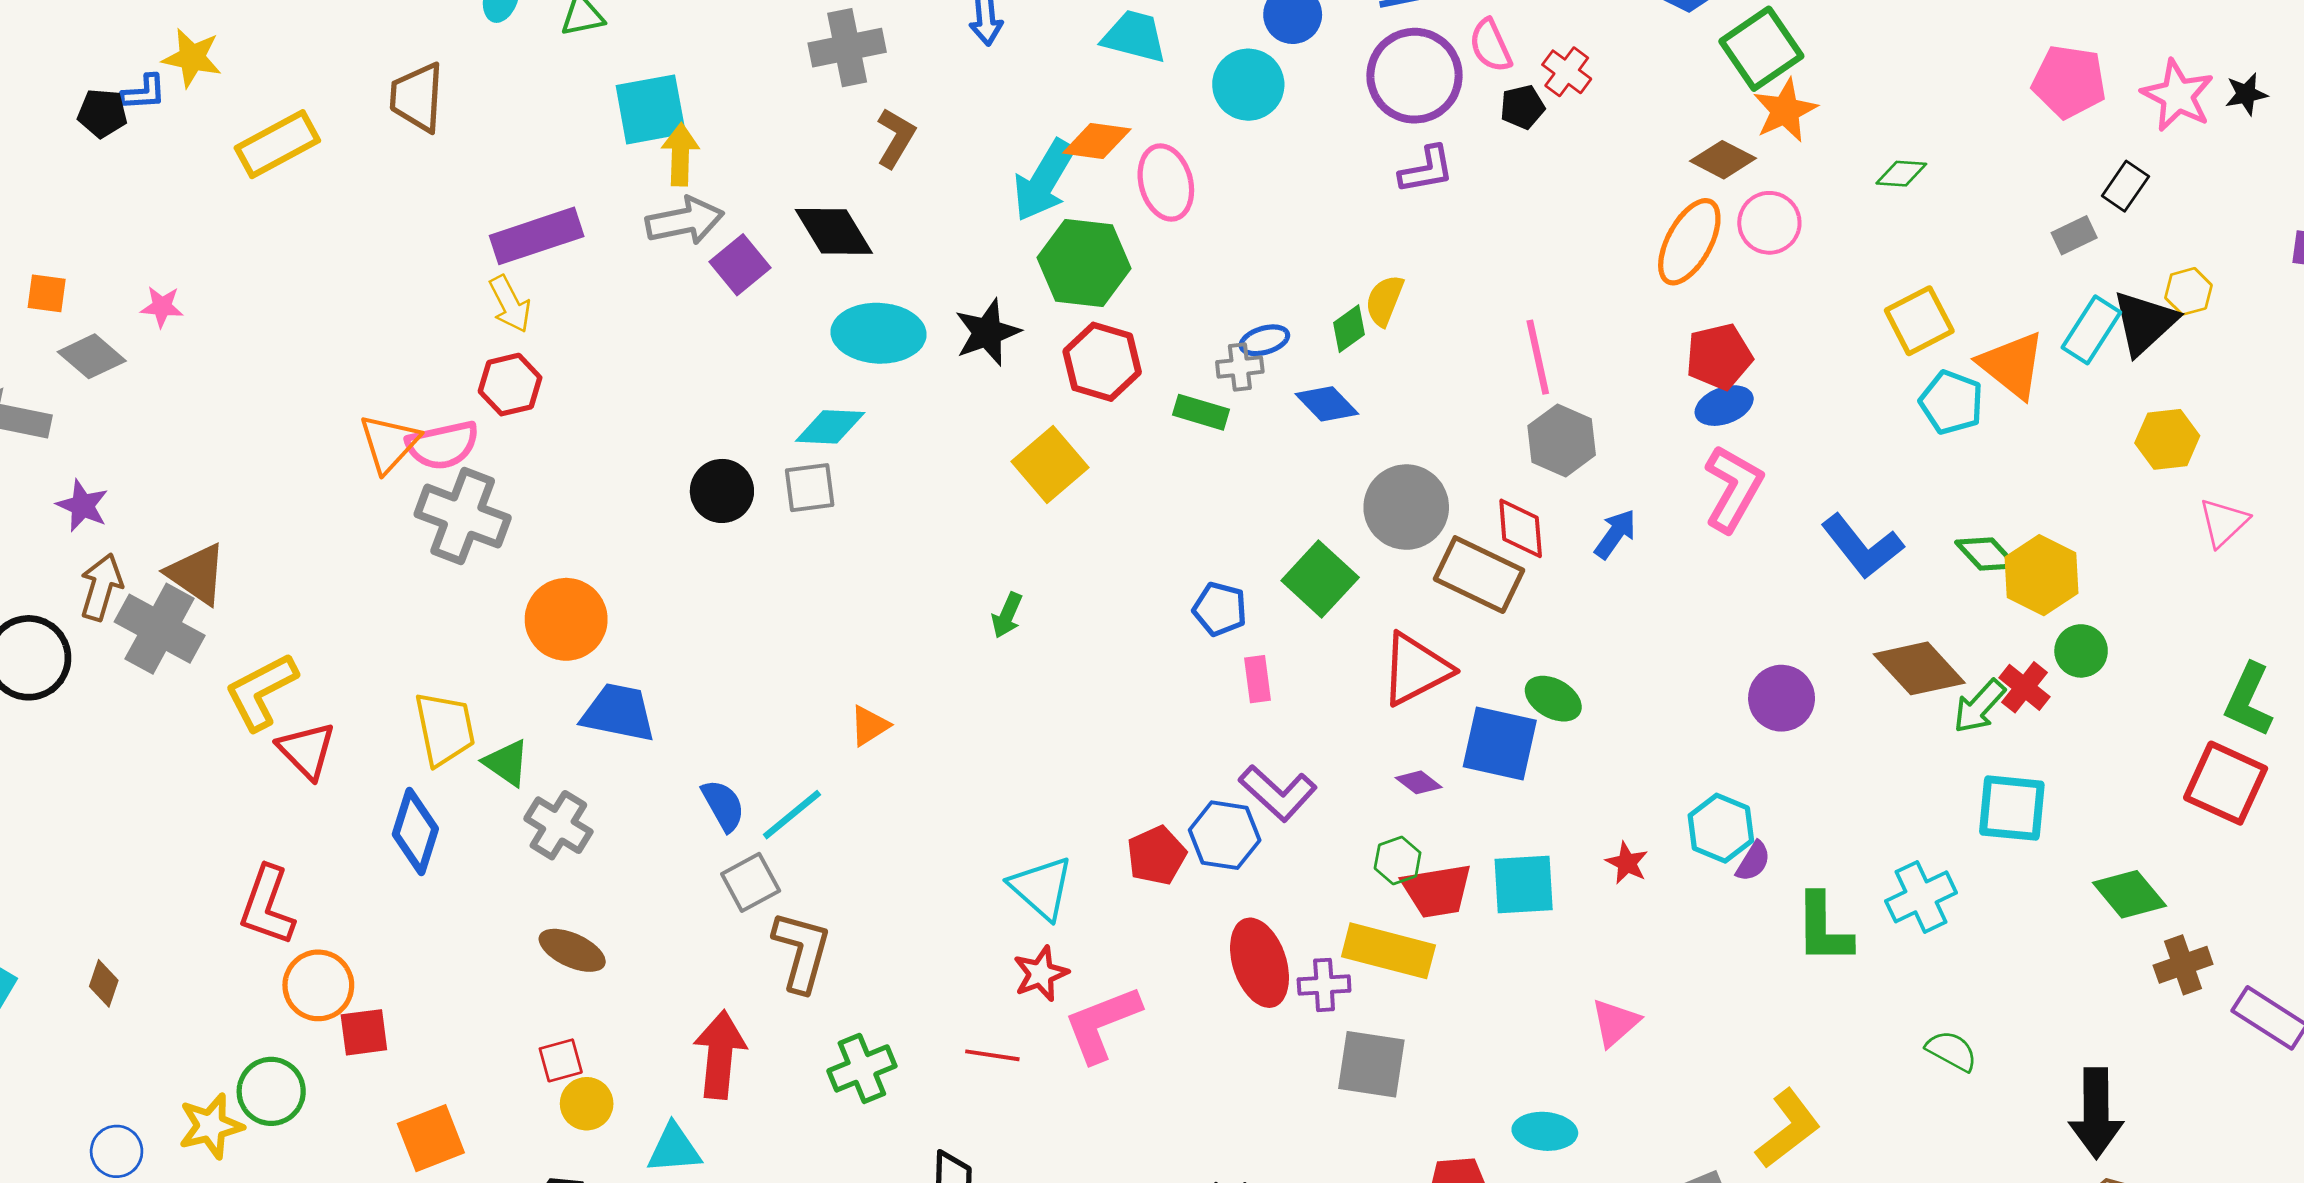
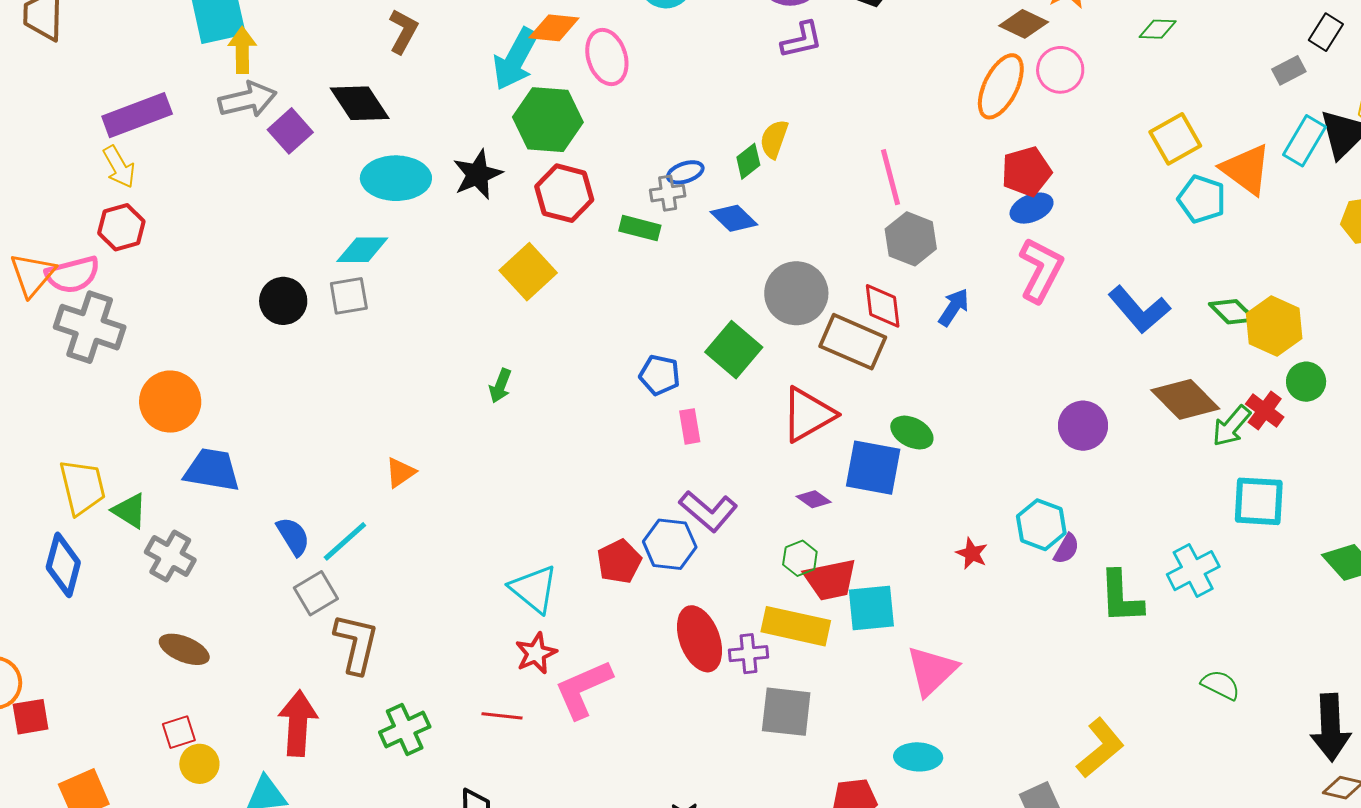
cyan square: (1524, 885) -> (871, 608), moved
pink triangle: (1615, 1023) -> (932, 671), moved, size x1.4

